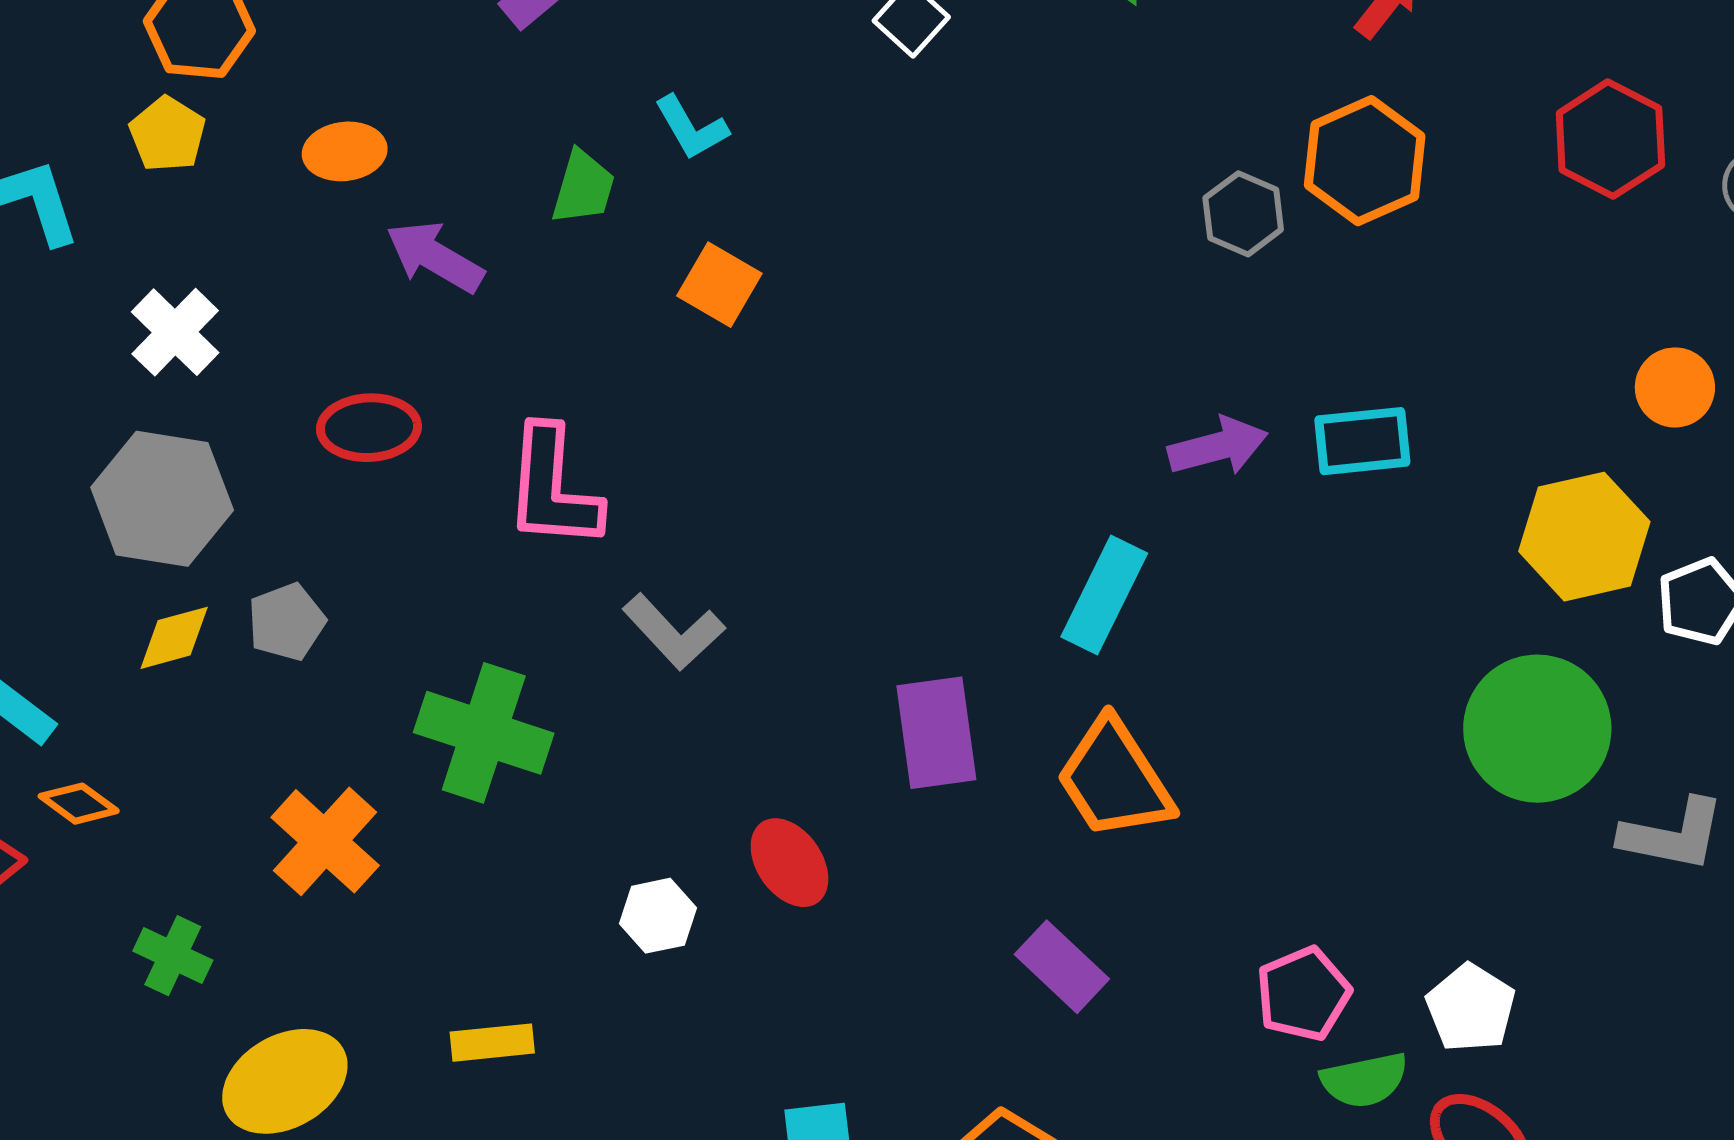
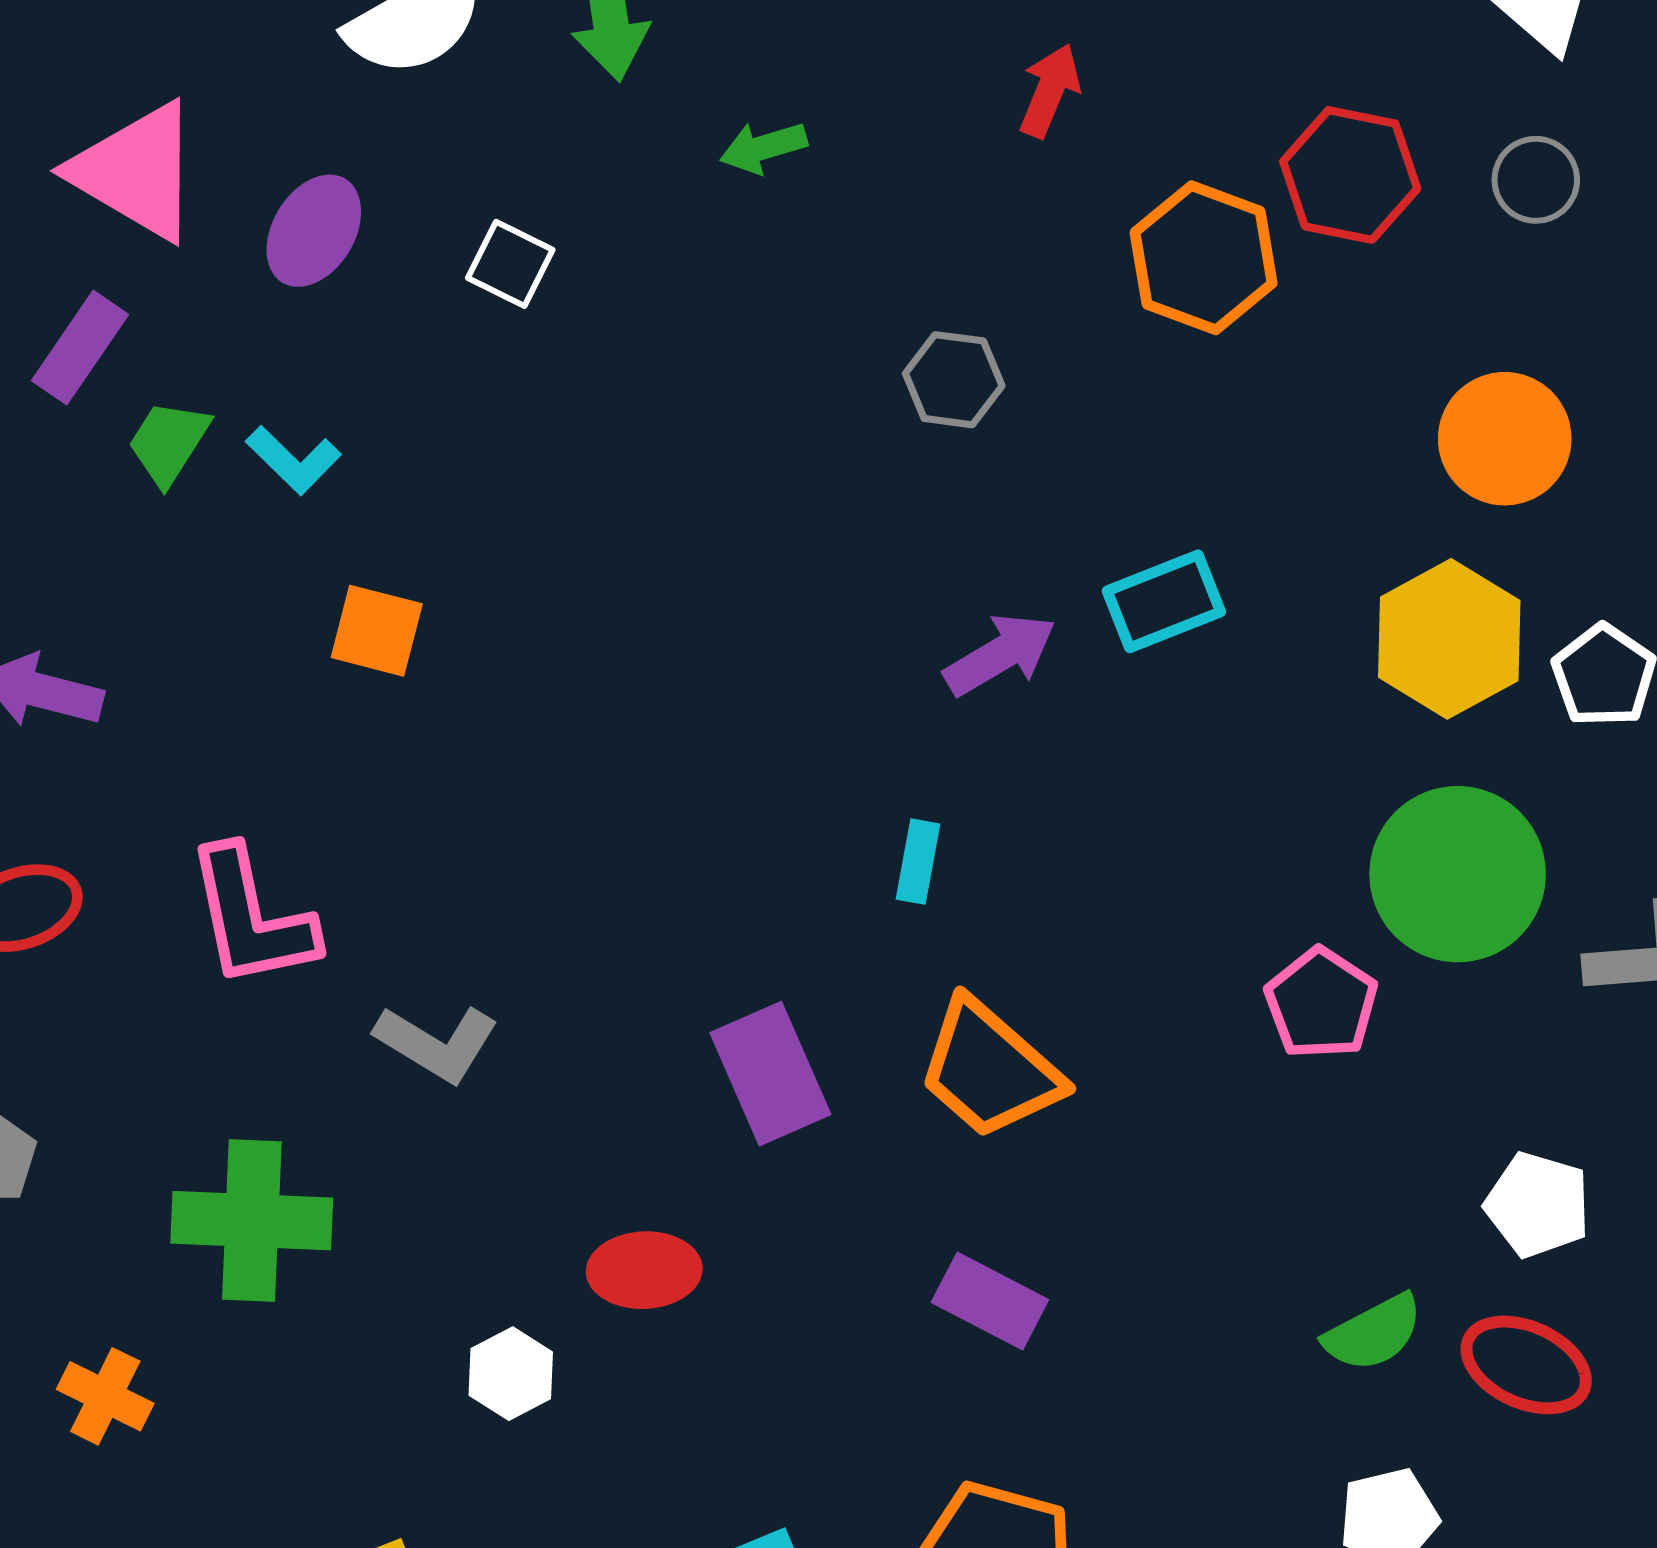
orange hexagon: (1365, 161) -> (1204, 258), moved
green trapezoid: (583, 187) -> (169, 442), moved, turned -148
orange circle: (1675, 387) -> (1505, 439), size x1.4
cyan rectangle: (1104, 595) -> (918, 862), size x0.6
orange cross: (325, 841) -> (105, 1396), size x0.7
red ellipse: (789, 863) -> (644, 1270), turned -42
pink pentagon: (1303, 994) -> (1321, 1003), moved
white pentagon: (1471, 1008) -> (1538, 1205), moved

